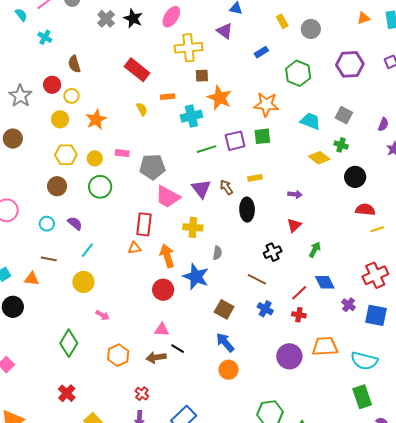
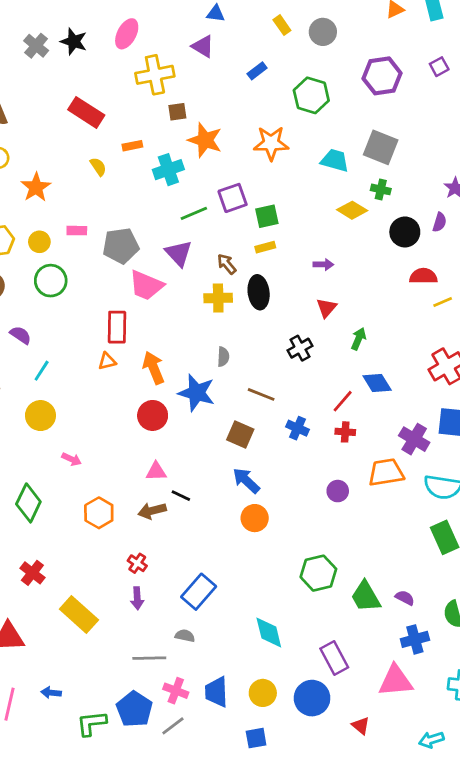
gray square: (344, 115) -> (381, 147), size x1.4
purple semicircle: (383, 124) -> (440, 222), moved
green square: (262, 136) -> (267, 216), moved
purple triangle: (201, 189) -> (179, 253), moved
yellow cross: (193, 227) -> (218, 298), moved
brown line: (257, 279) -> (261, 394), moved
purple cross: (349, 305) -> (414, 439), moved, size x1.5
purple circle: (289, 356) -> (338, 491), size x0.6

